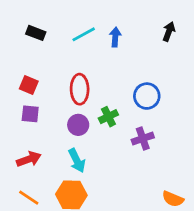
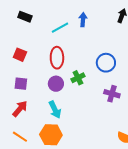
cyan line: (84, 34) -> (60, 28), moved
purple square: (30, 114) -> (21, 84), moved
purple cross: (143, 139) -> (112, 94), moved, turned 35
red arrow: (29, 159) -> (20, 109), turned -30

